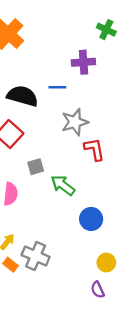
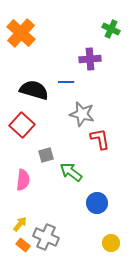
gray star: (75, 122) -> (82, 114), turned 30

